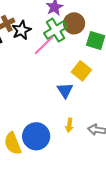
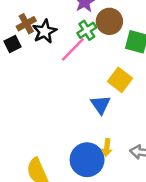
green cross: (56, 30) -> (87, 30), size x0.7
blue circle: (36, 136) -> (87, 160), moved

